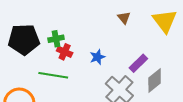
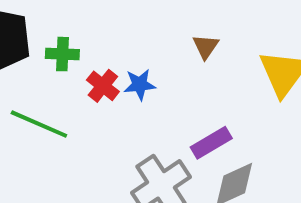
red cross: (65, 52) -> (103, 86), moved
blue star: (97, 57) -> (140, 85), moved

